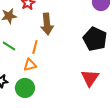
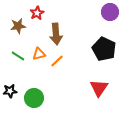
orange line: (35, 47) -> (57, 61), moved, turned 32
orange triangle: (30, 65) -> (39, 54), moved

